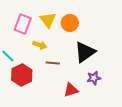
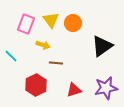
black triangle: (85, 52) -> (102, 46), moved
red hexagon: (22, 75) -> (36, 85), moved
purple star: (94, 78) -> (106, 88), moved, size x1.6

